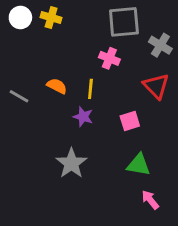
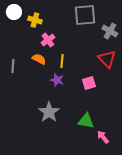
yellow cross: (51, 17) -> (35, 20), moved
pink cross: (109, 58) -> (48, 40), moved, turned 32
gray line: (19, 96) -> (13, 66), turned 64
green triangle: (139, 165) -> (86, 121), moved

